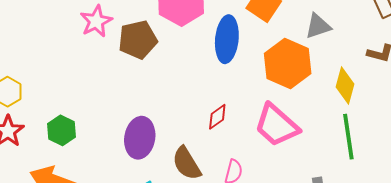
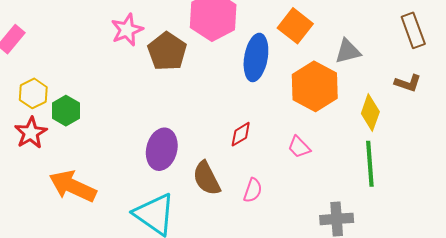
brown pentagon: (138, 40) -> (167, 51), turned -30
pink trapezoid: (277, 125) -> (299, 147), size x0.5
green hexagon: (62, 130) -> (66, 111), moved

